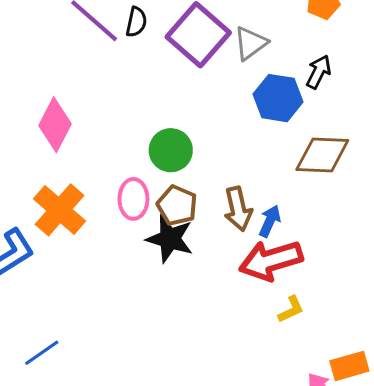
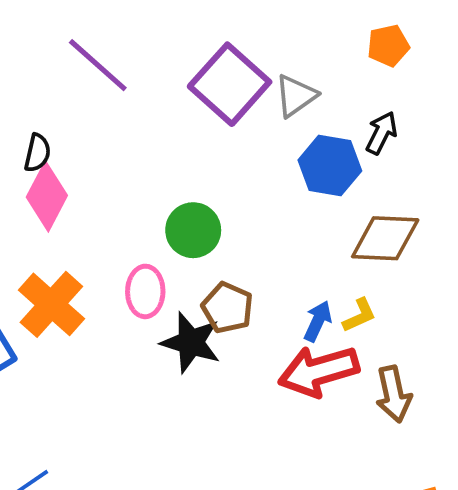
black semicircle: (136, 22) -> (37, 153), moved
brown pentagon: (177, 205) -> (227, 308), moved
brown arrow: (238, 209) -> (394, 394), moved
yellow L-shape: (291, 309) -> (359, 315), moved

